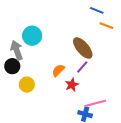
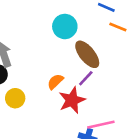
cyan circle: (32, 36) -> (65, 26), moved
red star: (72, 85) -> (72, 100), size x1.5

